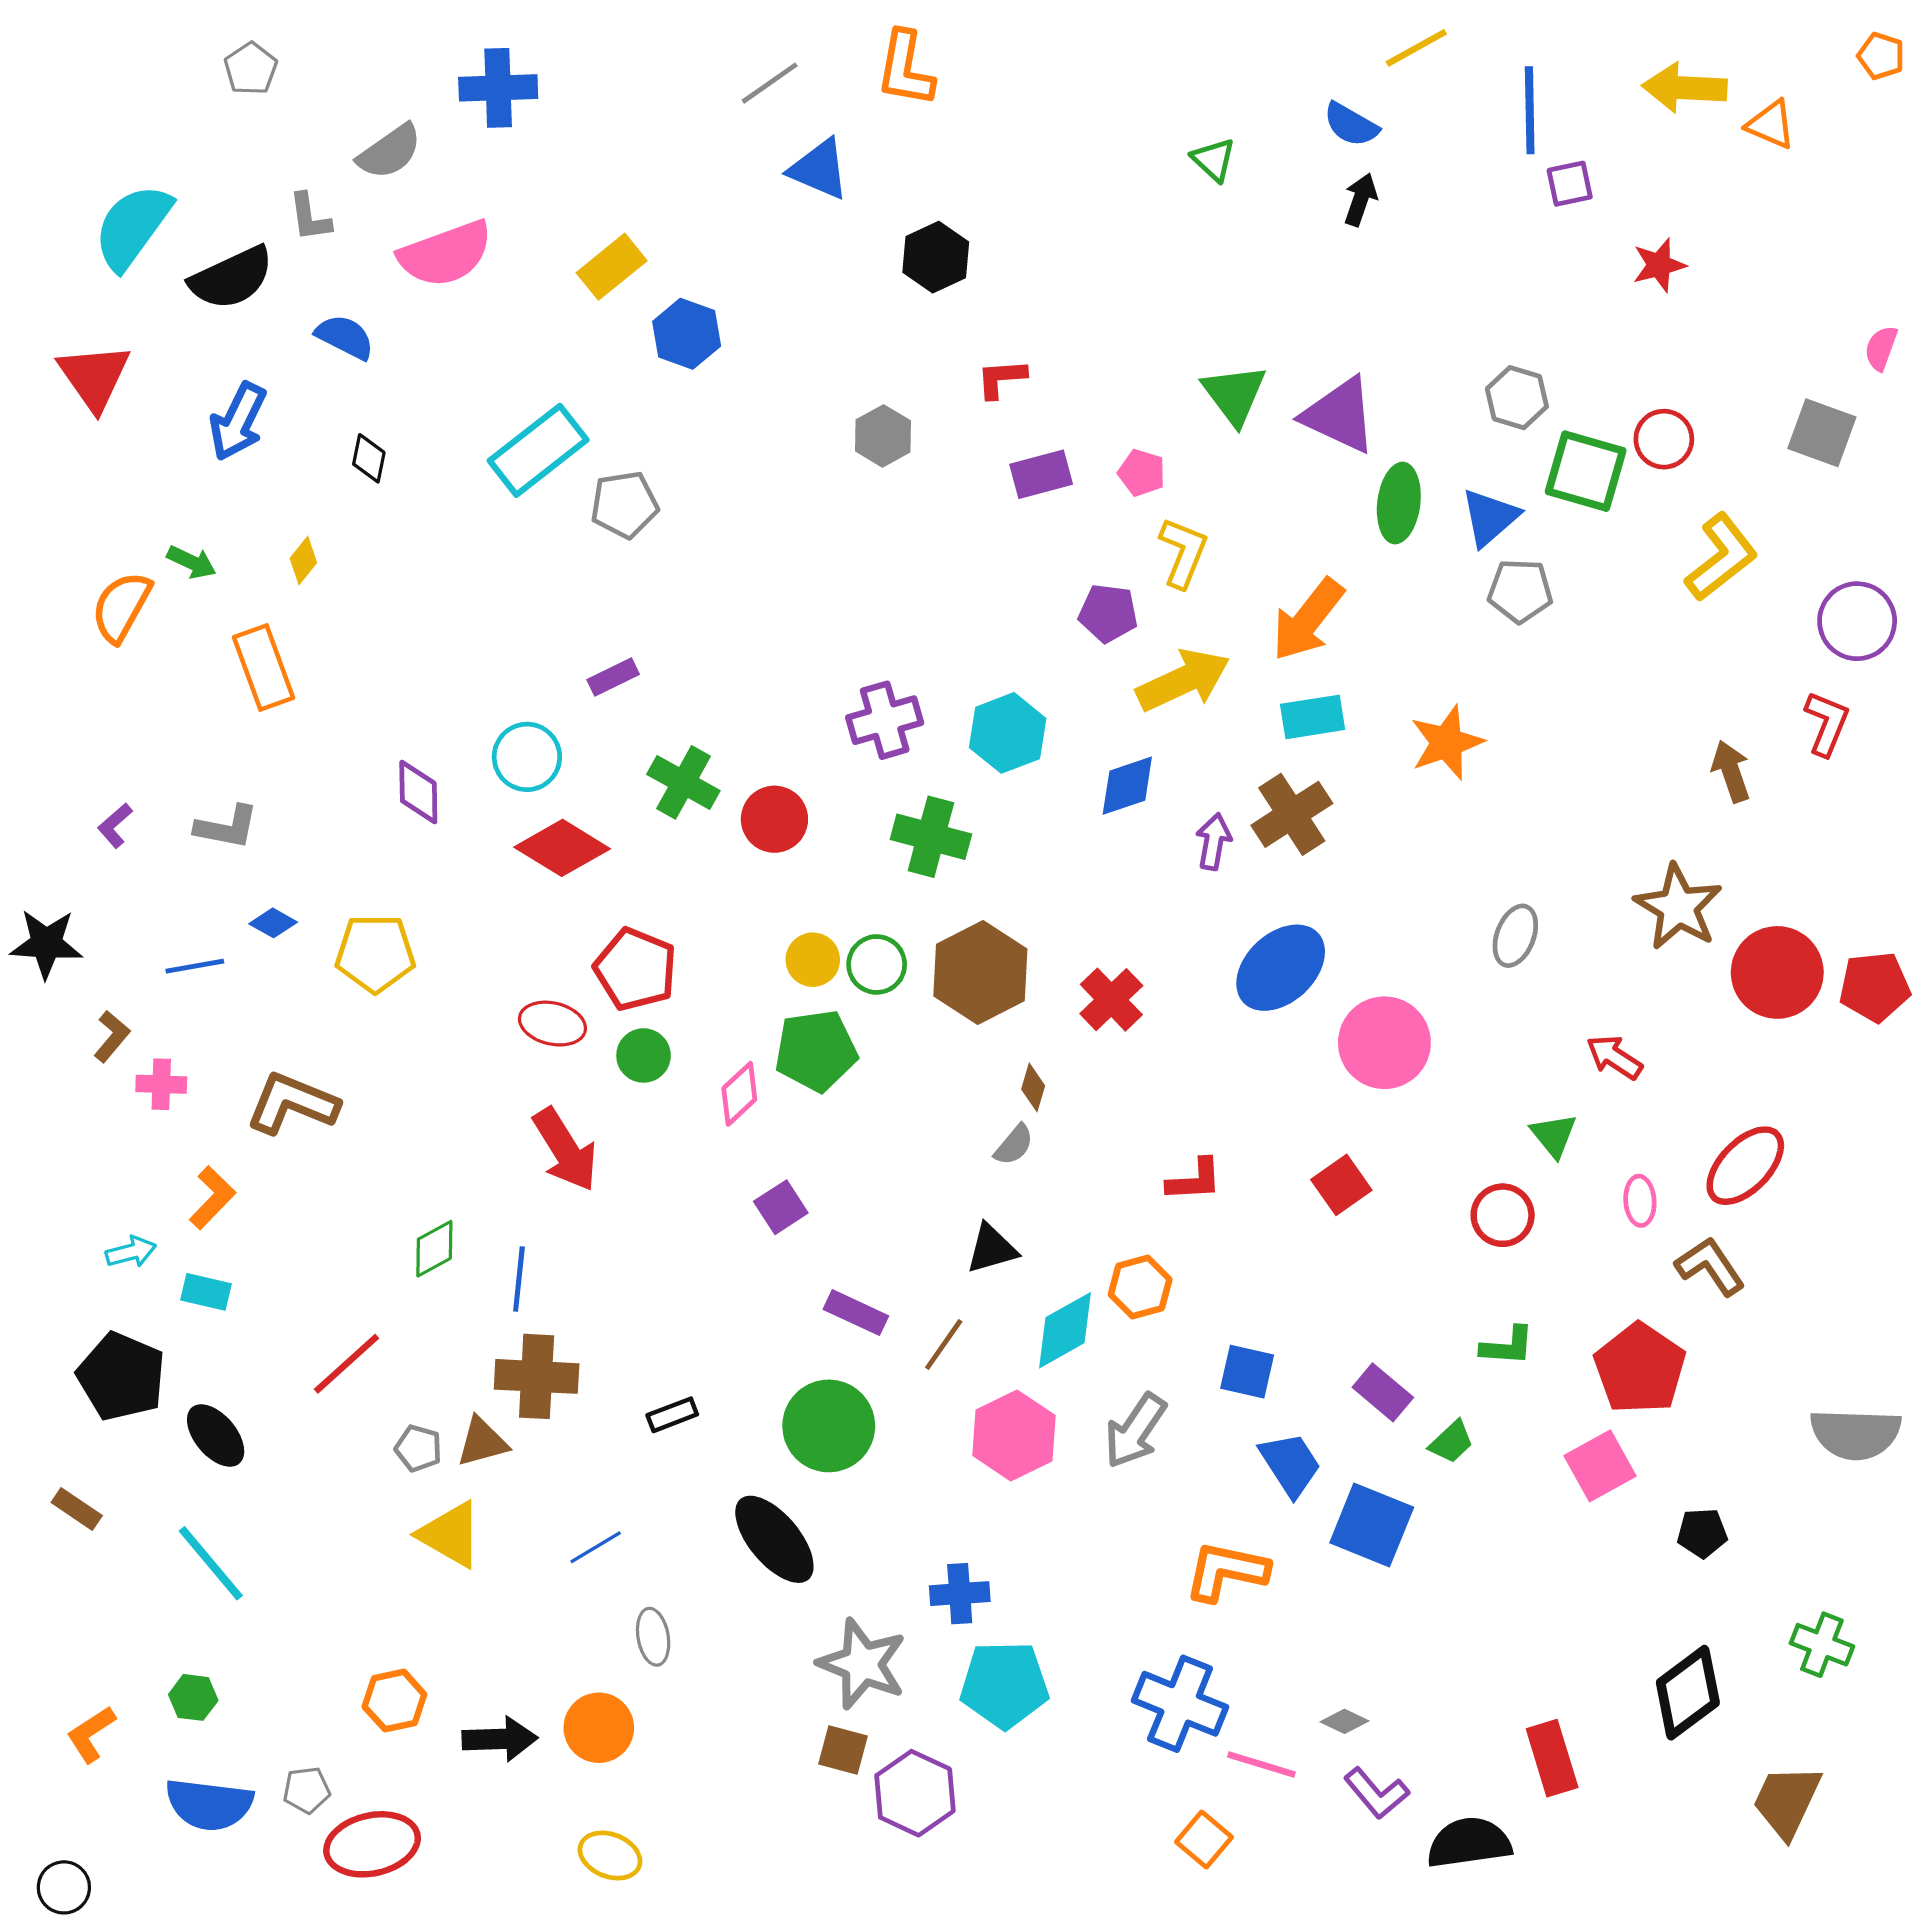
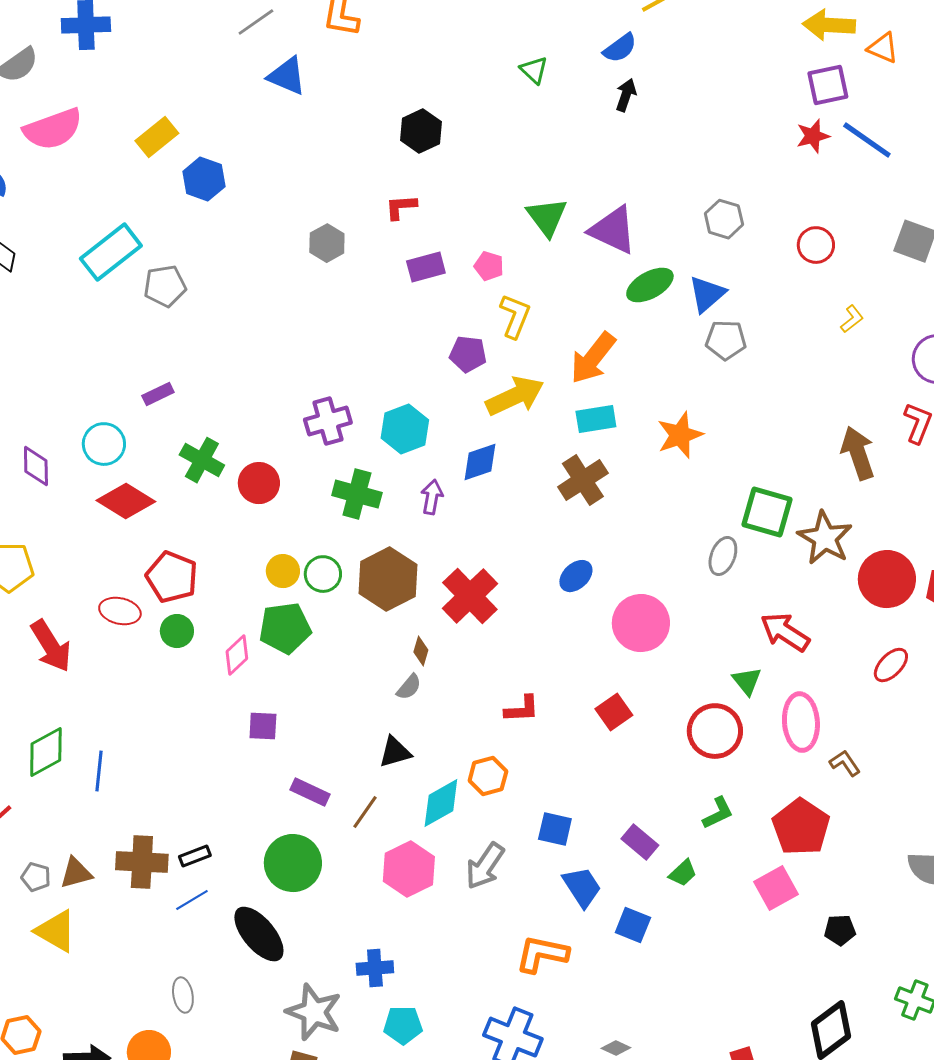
blue line: (1530, 110) -> (867, 140), moved, turned -54
blue semicircle: (1351, 125) -> (620, 48), turned -66
purple square: (1570, 184) -> (828, 85), moved, size x1.4
black hexagon: (936, 257) -> (421, 131), moved
green square: (1586, 471) -> (767, 512), moved
green ellipse: (1399, 503) -> (650, 285), turned 54
yellow L-shape: (1721, 557) -> (852, 319), size x0.5
brown arrow: (1731, 771) -> (858, 453), size x1.4
purple arrow: (1214, 842) -> (432, 497), moved
blue ellipse: (1281, 968) -> (576, 576), size x0.6
red cross: (1111, 1000) -> (470, 596), size x1.4
red arrow: (1614, 1057) -> (785, 632), size x1.4
red arrow: (565, 1150) -> (51, 646), moved
red ellipse: (1745, 1166) -> (891, 665), moved, size x0.7
pink ellipse: (1640, 1201) -> (801, 722), size x1.8
purple square: (781, 1207) -> (263, 726), turned 36
red circle: (1503, 1215) -> (715, 731), size x1.4
green diamond: (434, 1249) -> (46, 752), size x1.4
brown L-shape: (1710, 1266) -> (845, 763), size x0.7
green L-shape: (1507, 1346) -> (718, 813), turned -30
brown cross: (537, 1376) -> (142, 862), moved
blue square: (1372, 1525) -> (633, 925), size x0.7
blue line: (596, 1547) -> (192, 900), moved
cyan pentagon: (1004, 1685) -> (403, 1025), size x0.7

